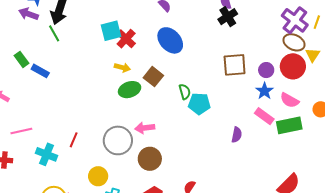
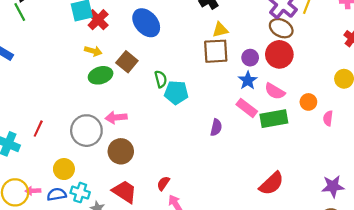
yellow triangle: (313, 55) -> (220, 30), moved, turned 42

